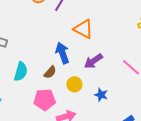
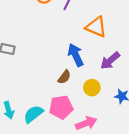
cyan semicircle: (21, 72) -> (33, 114), moved, turned -138

